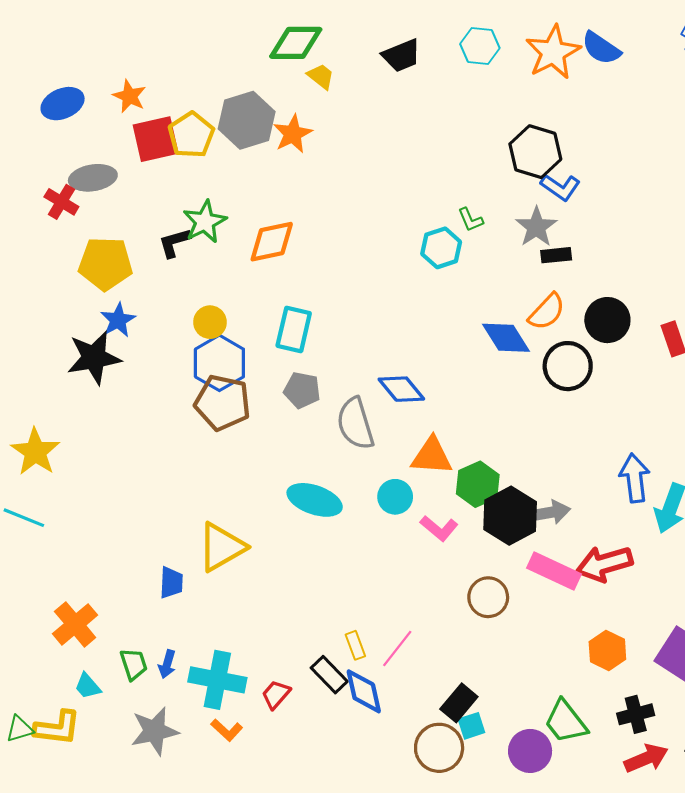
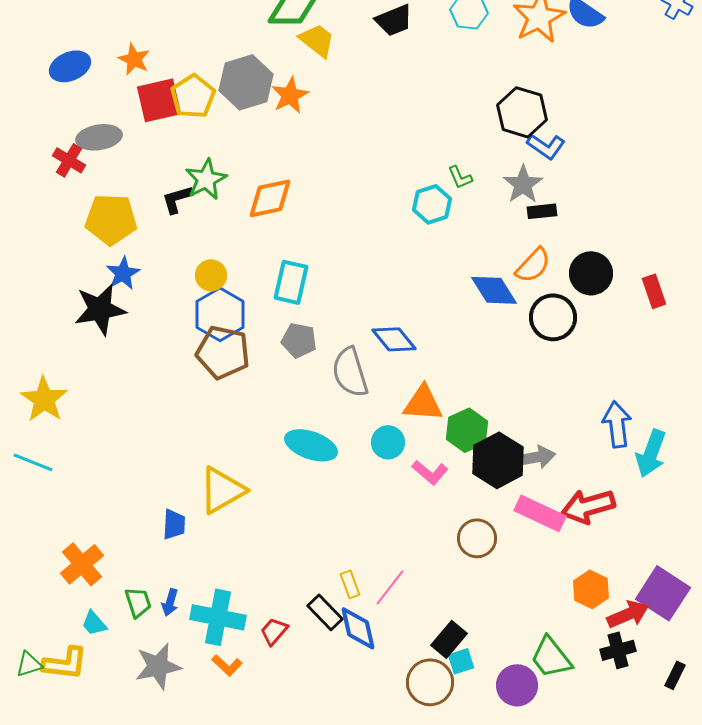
yellow trapezoid: (321, 76) -> (317, 40), size x1.4
red arrow: (646, 758) -> (628, 614), moved

